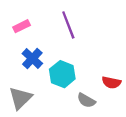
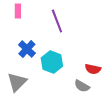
pink rectangle: (22, 26) -> (18, 11), moved, turned -64
gray semicircle: (86, 100) -> (82, 86), moved

